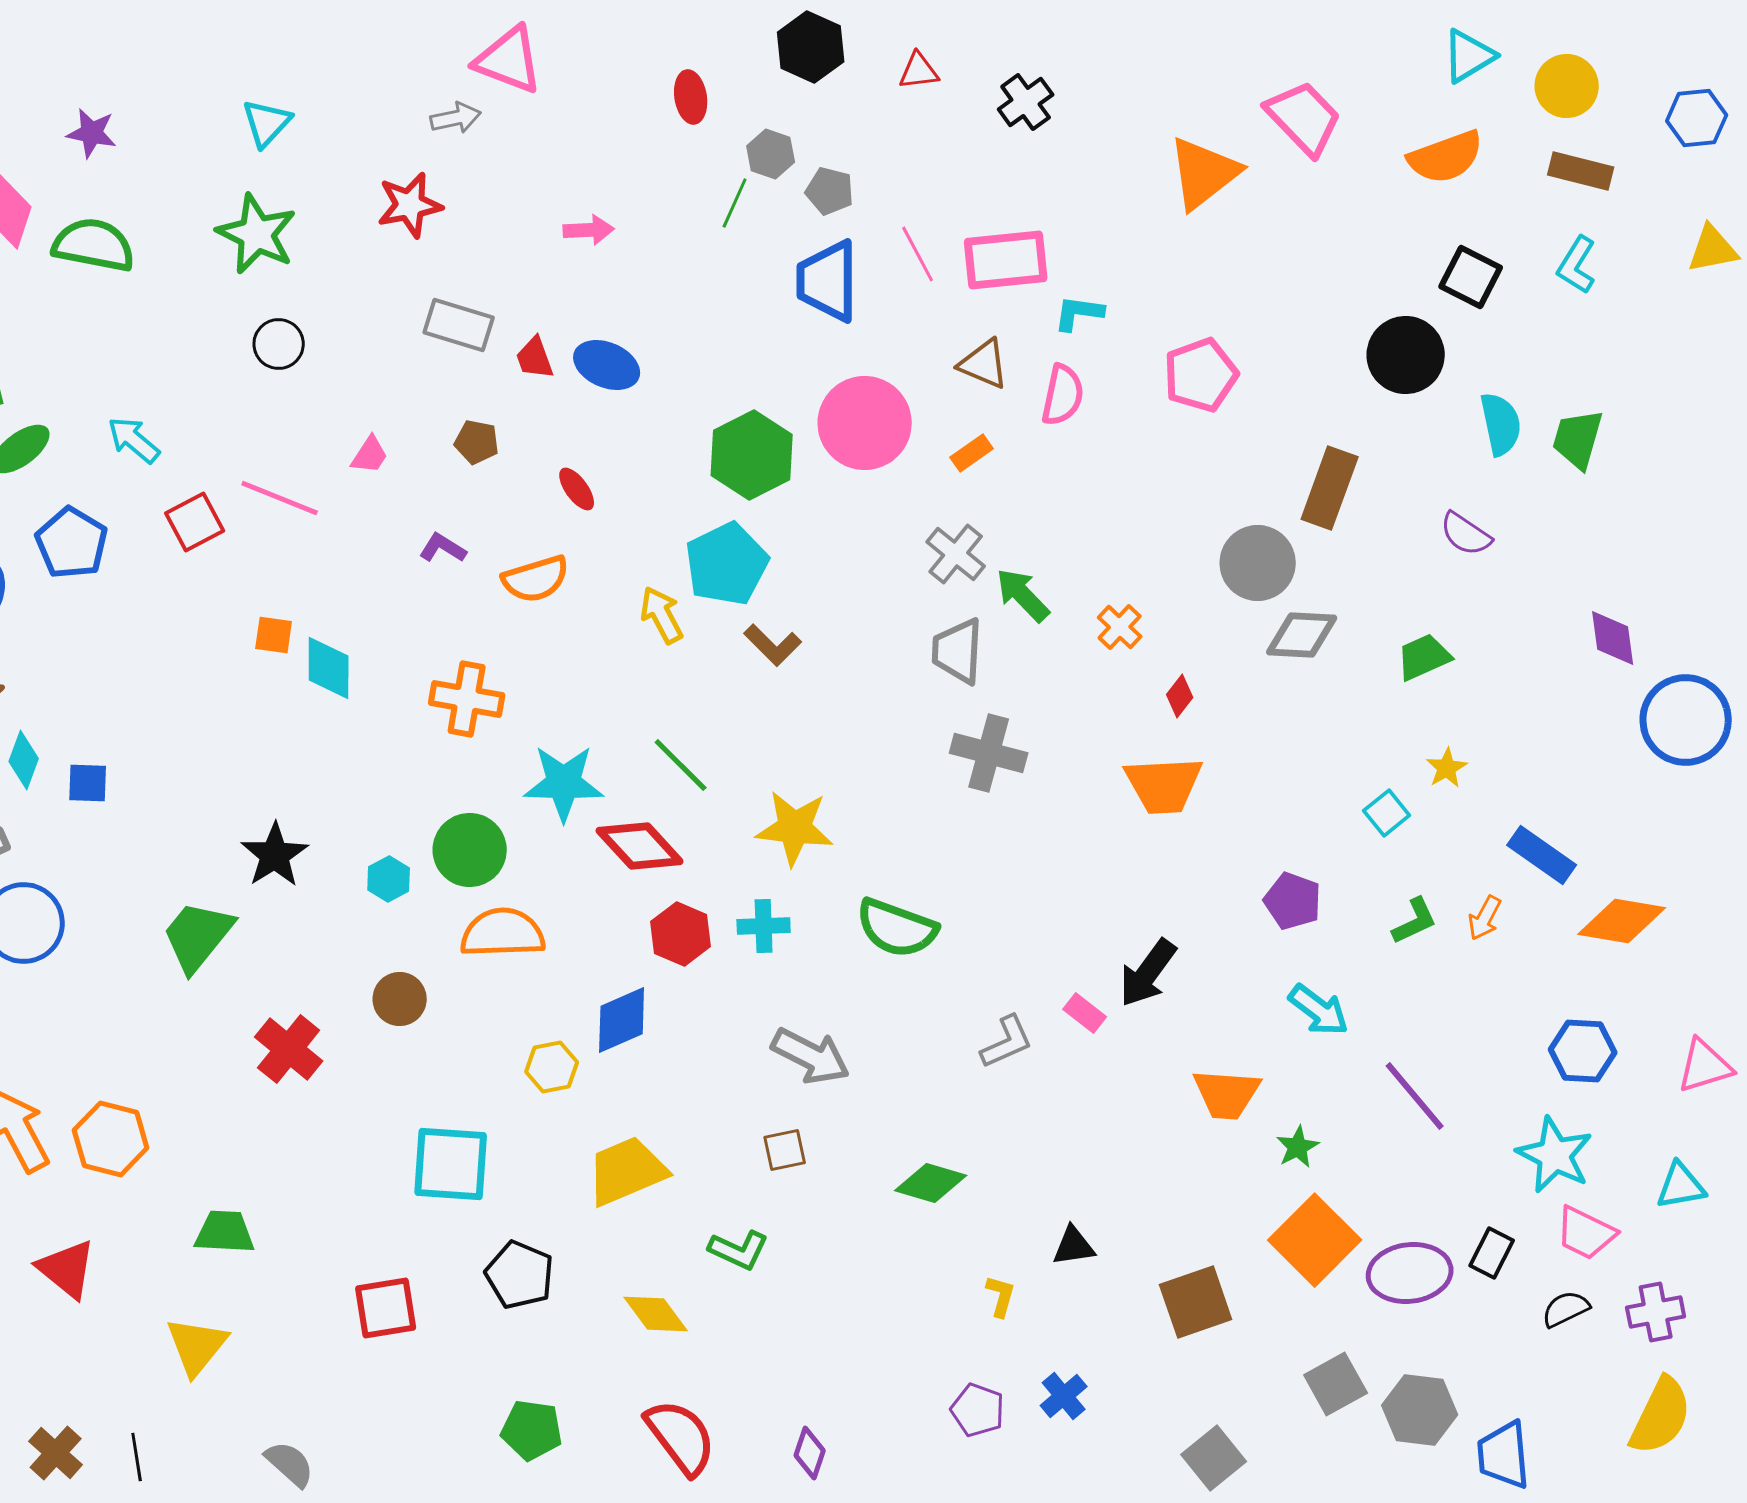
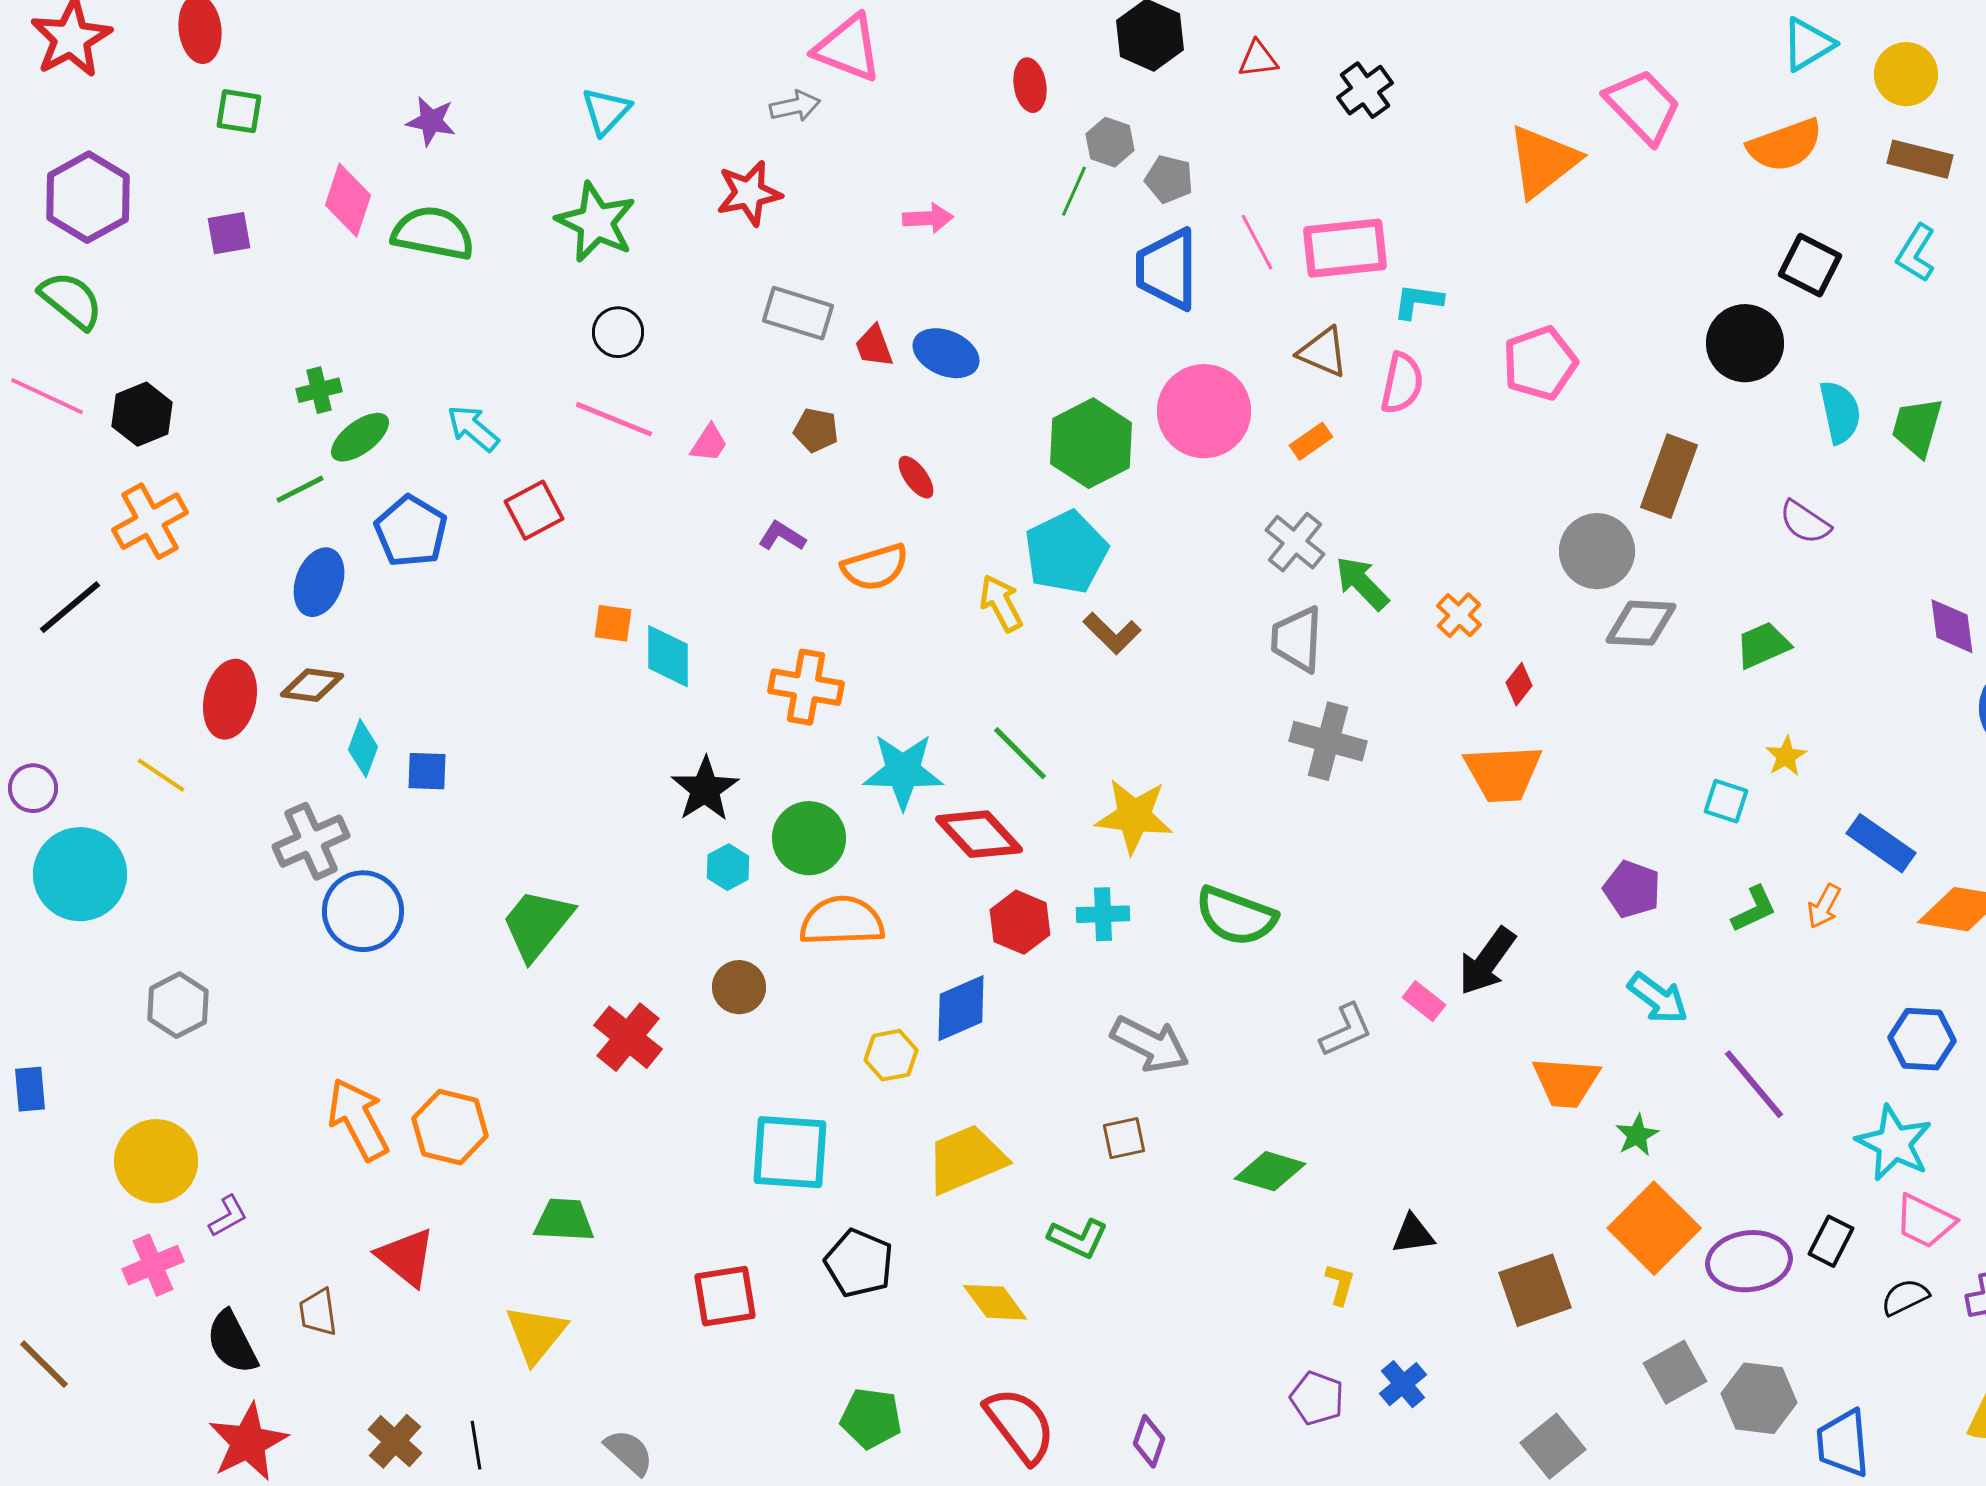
pink line: (280, 498) -> (614, 419), moved
cyan square: (1387, 813) -> (1726, 801), turned -33
black star: (275, 855) -> (705, 789), moved

